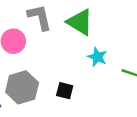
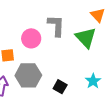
cyan star: (97, 57) -> (93, 81), moved

